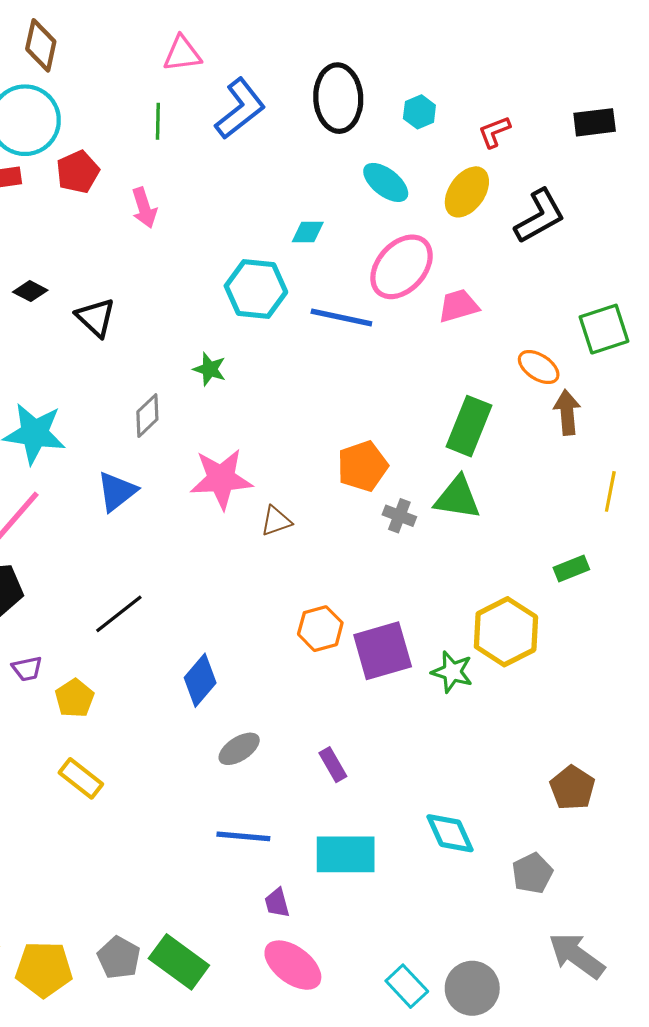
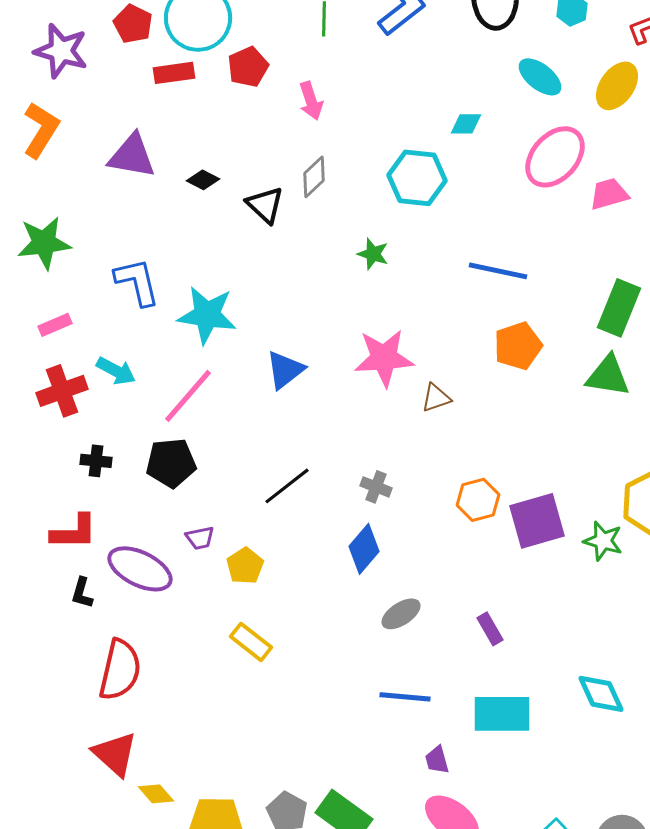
blue line: (341, 317) -> (498, 271), moved
gray diamond: (147, 416) -> (314, 177), moved
gray cross: (399, 516) -> (376, 487), moved

